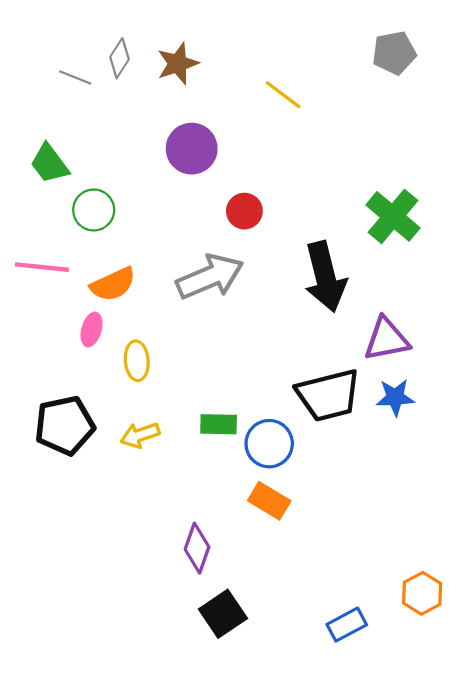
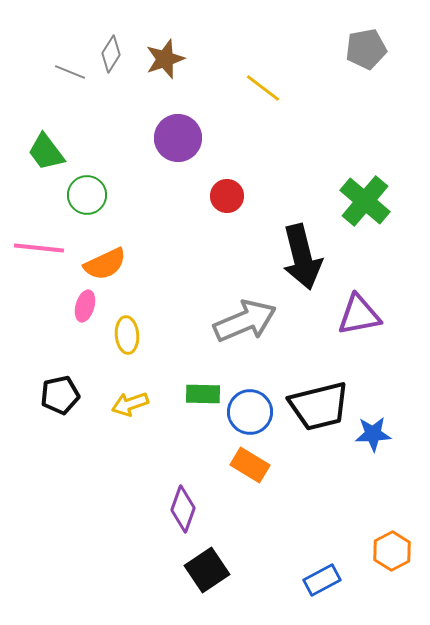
gray arrow: (210, 277) -> (245, 321), moved
black trapezoid: (328, 395) -> (319, 406), moved
blue star: (395, 397) -> (373, 434), moved
black pentagon: (65, 425) -> (60, 395), size x0.7

